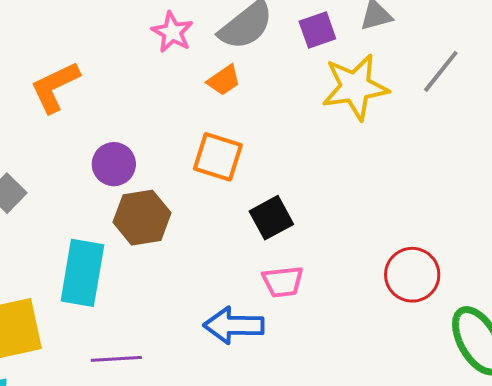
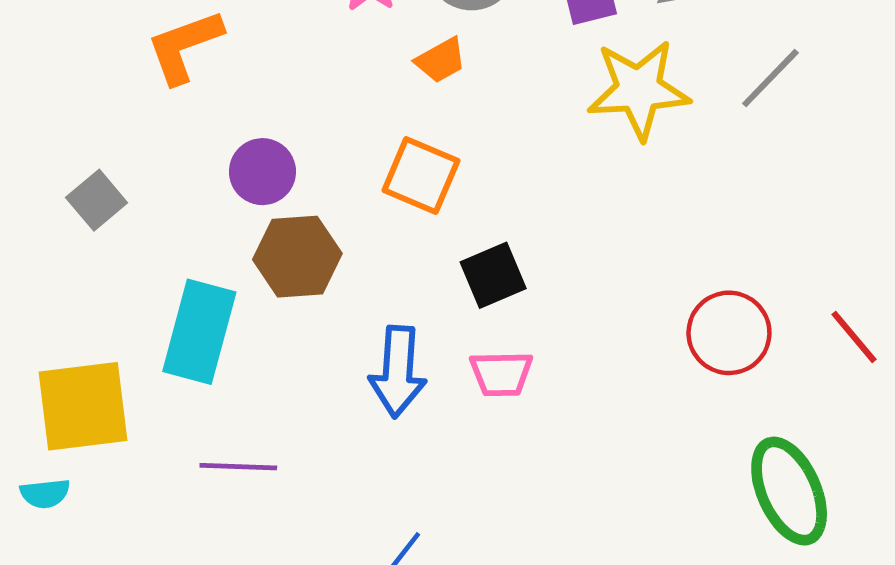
red circle: (412, 275) -> (729, 333), moved
blue arrow: (234, 325) -> (398, 372), moved, turned -92

